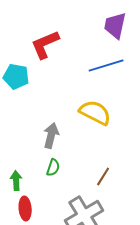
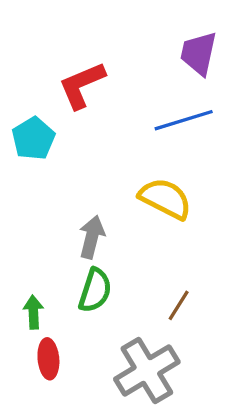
cyan pentagon: (16, 76) -> (33, 139), turned 30
green semicircle: (53, 168) -> (95, 290), size x1.5

